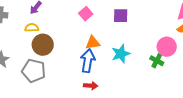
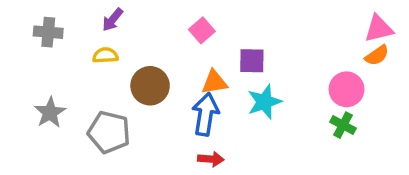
purple square: (121, 16) -> (252, 61), moved
brown circle: (43, 45) -> (150, 86), moved
green cross: (157, 61) -> (343, 125), moved

